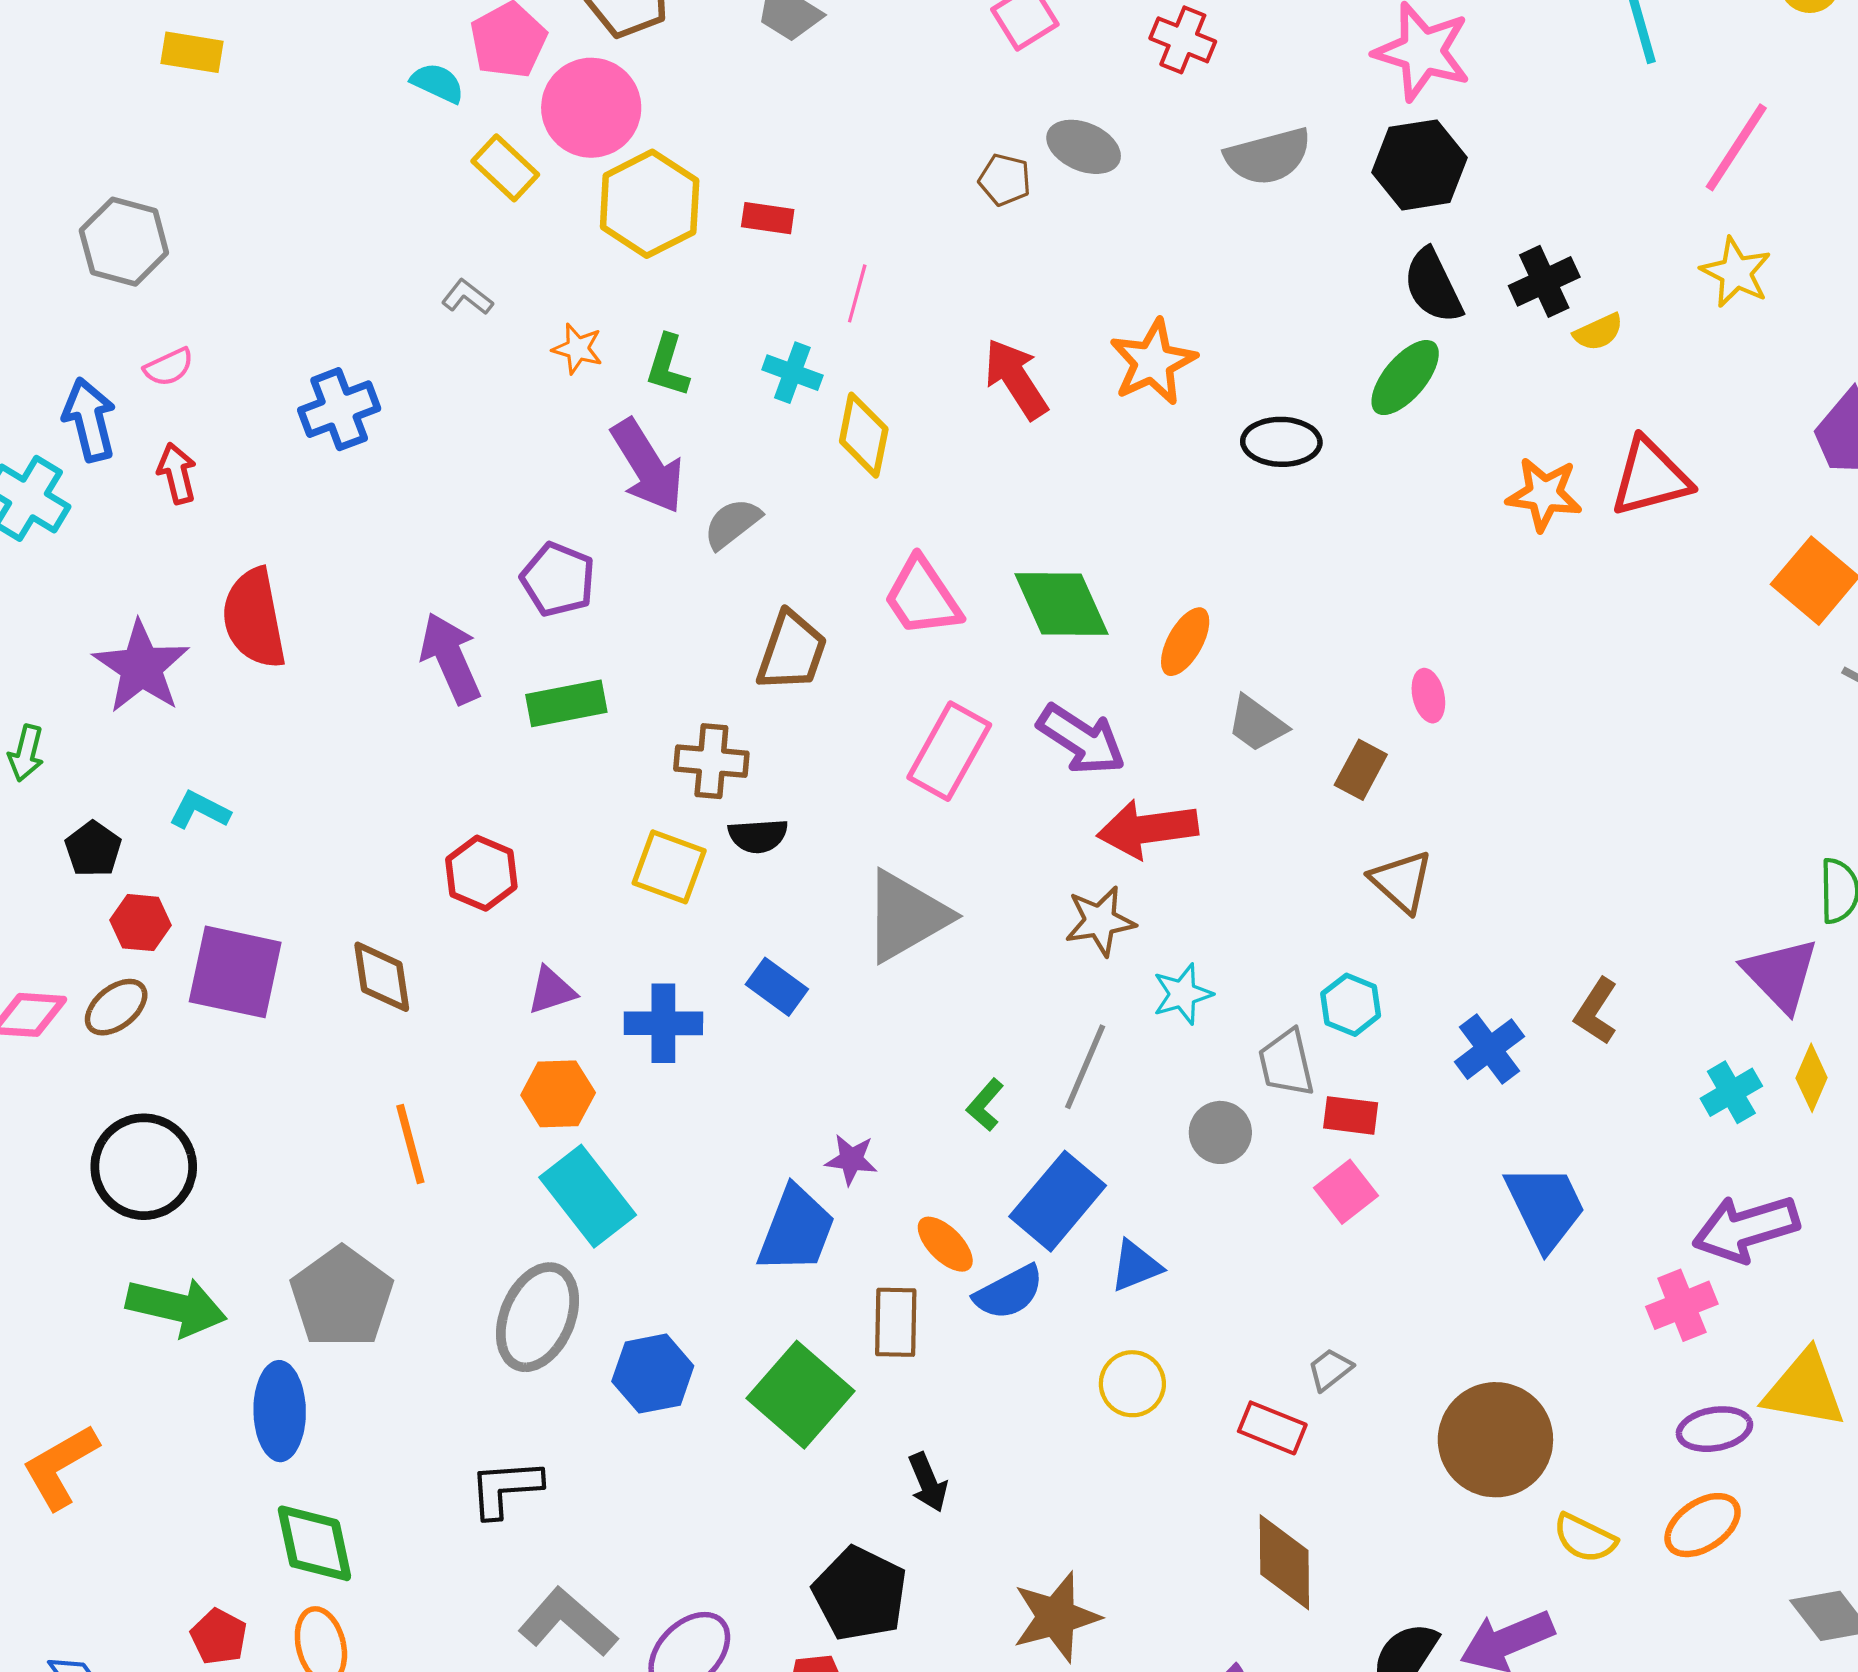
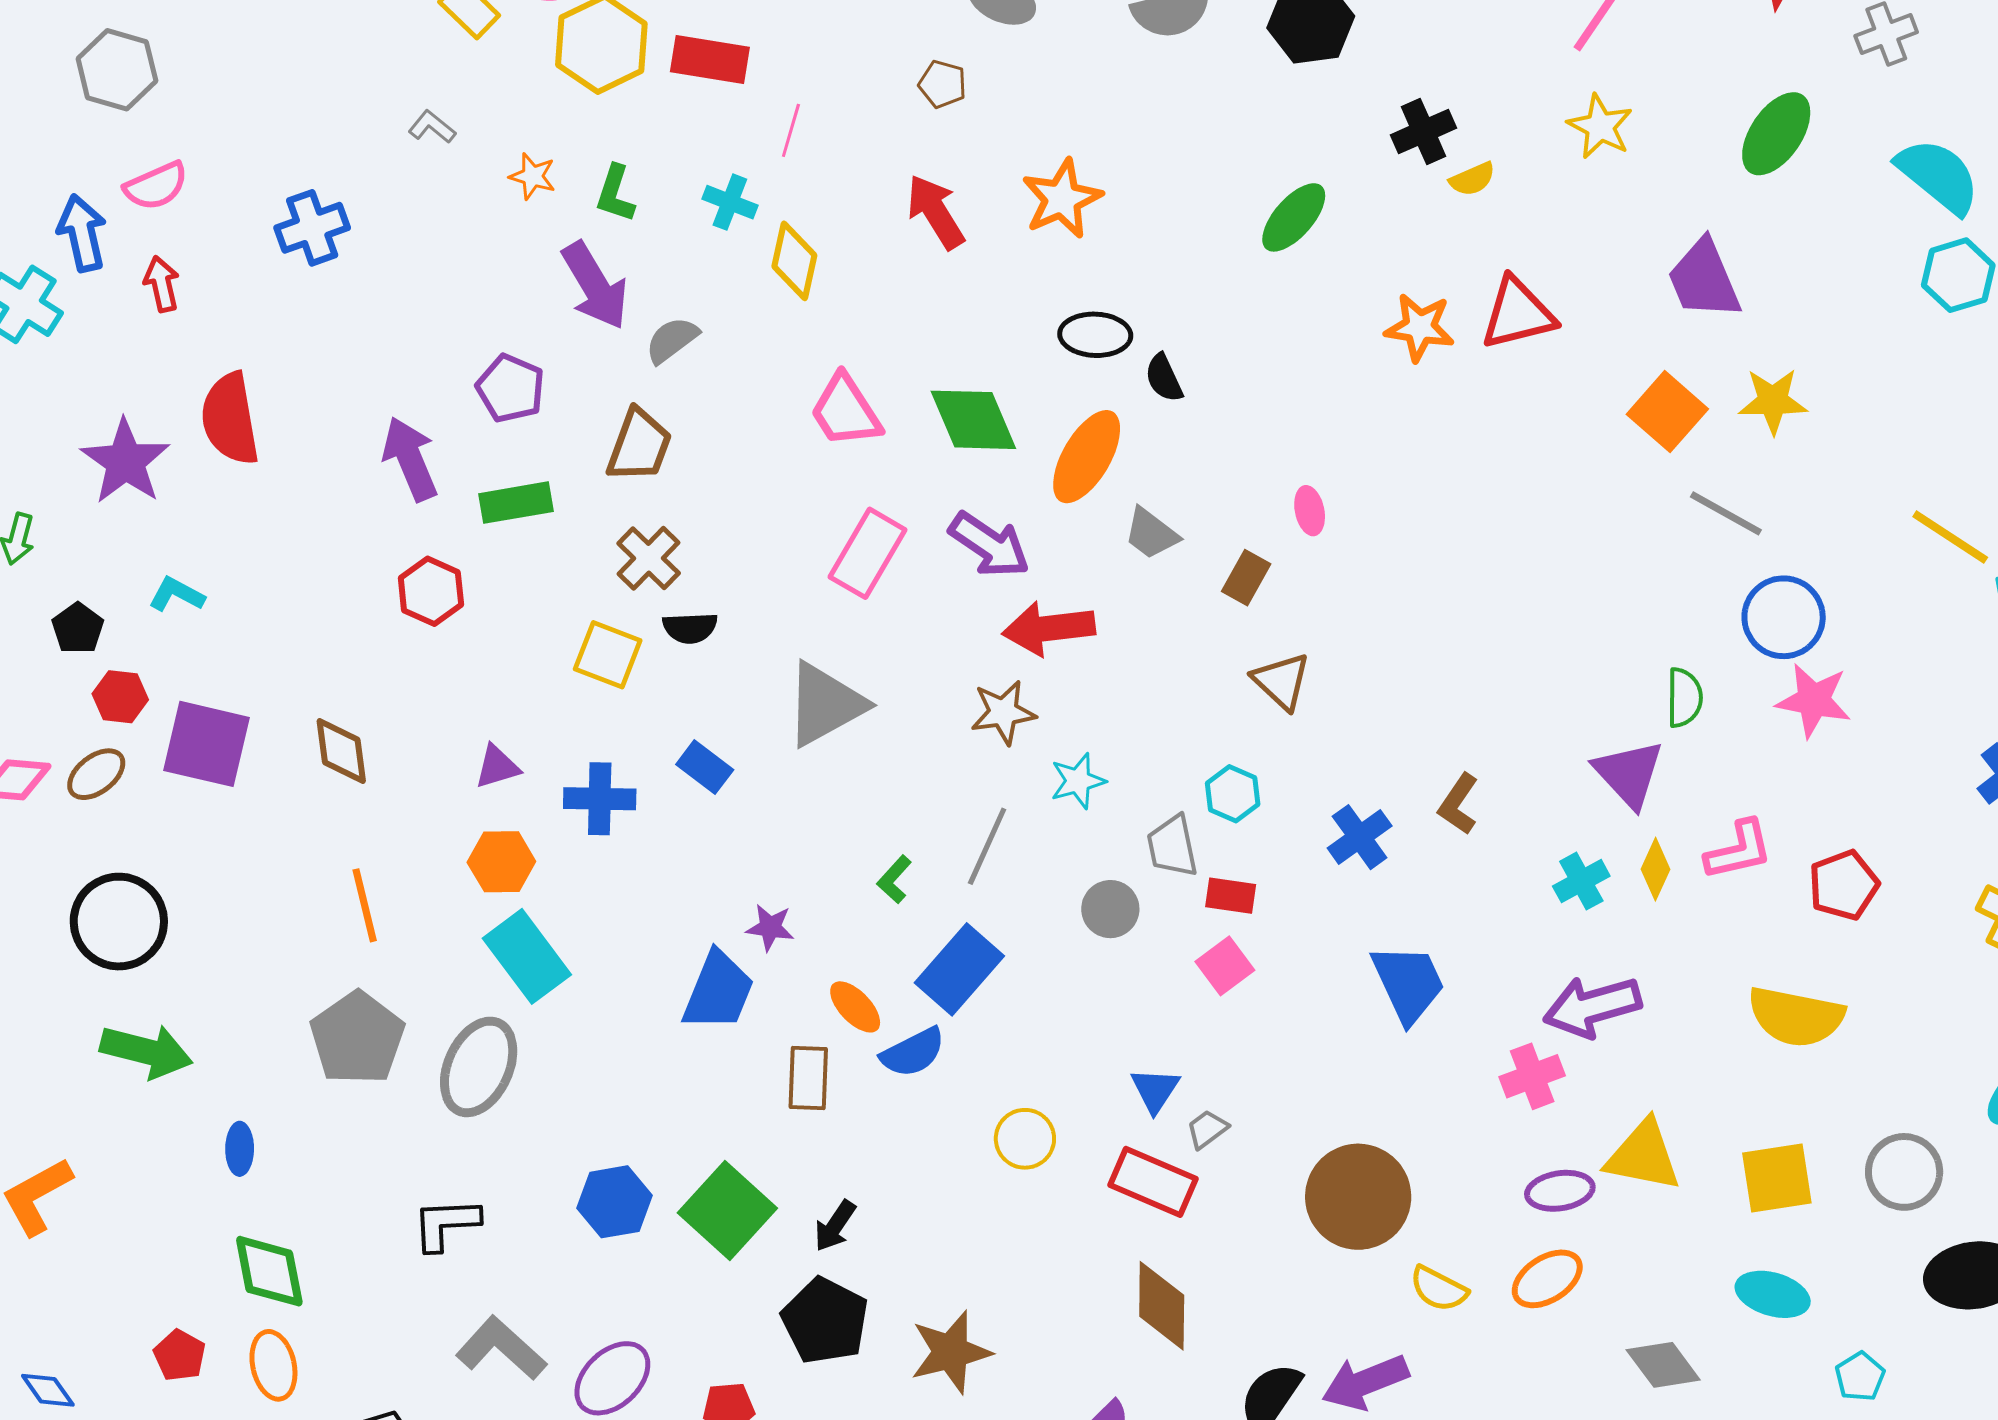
brown pentagon: (1005, 180) -> (942, 84), moved
red rectangle: (768, 218) -> (710, 59), size x1.6
black semicircle: (1433, 286) -> (1164, 378), moved, size x0.7
pink semicircle: (169, 367) -> (156, 186), size x1.4
black ellipse: (1281, 442) -> (1095, 335), moved
orange ellipse: (1185, 642) -> (1087, 457), size x1.5
brown trapezoid: (792, 651) -> (639, 446), moved
brown cross: (711, 761) -> (649, 558), turned 38
red hexagon: (481, 873) -> (431, 591), moved
blue triangle: (1136, 1266) -> (1155, 1090), moved, turned -36
gray pentagon: (342, 1297) -> (357, 1038), moved
blue hexagon: (653, 1374) -> (615, 1202), moved
green square: (800, 1395) -> (727, 1211), moved
blue ellipse: (280, 1411) -> (240, 1149), size x0.6
red rectangle: (1272, 1428) -> (1153, 1182), size x1.4
black arrow: (928, 1482) -> (835, 1226), turned 56
black pentagon: (860, 1594) -> (825, 1321), moved

